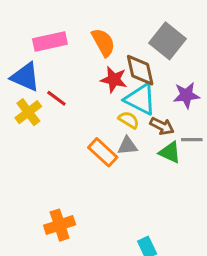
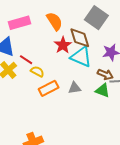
red star: (114, 80) -> (63, 45), turned 30
yellow semicircle: (129, 120) -> (37, 71), moved
brown arrow: (162, 126) -> (105, 74), moved
orange rectangle: (103, 152) -> (49, 88), moved, turned -66

